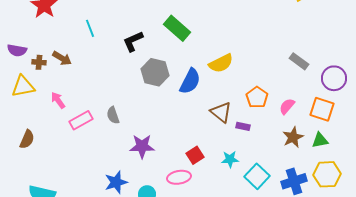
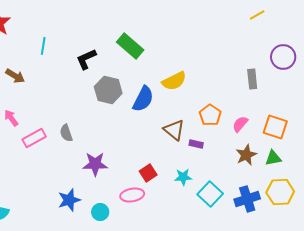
cyan line: (90, 28) -> (43, 46), turned 30
gray rectangle: (299, 61) -> (252, 79), turned 48
purple circle: (334, 78) -> (283, 57), moved

